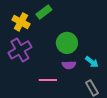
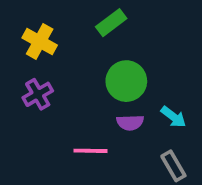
green rectangle: (44, 12) -> (111, 23), moved
purple cross: (20, 50) -> (38, 94), size x0.7

